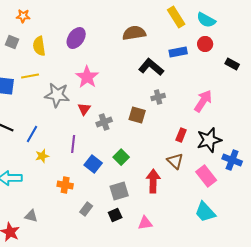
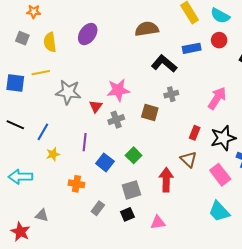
pink star: (87, 77) -> (118, 90), moved, turned 30

